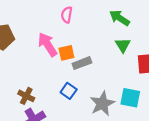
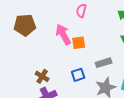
gray rectangle: (82, 63) -> (104, 63), moved
blue square: (69, 91) -> (78, 75), turned 32

